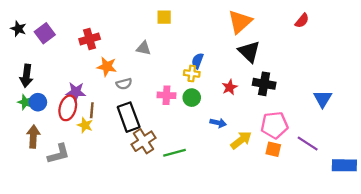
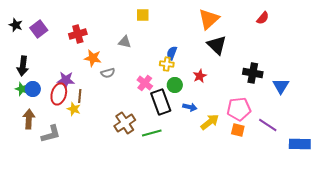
black cross: (264, 84) -> (253, 73), moved
pink cross: (166, 95) -> (145, 83), turned 35
green circle: (192, 98) -> (175, 85), moved
black rectangle: (129, 117) -> (161, 102), moved

